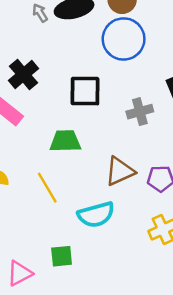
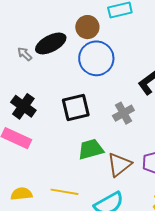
green trapezoid: (65, 141) -> (91, 149), moved
yellow line: (47, 188) -> (65, 192), turned -36

